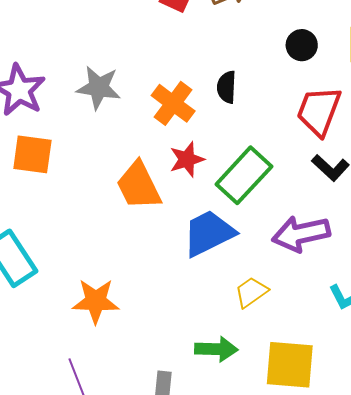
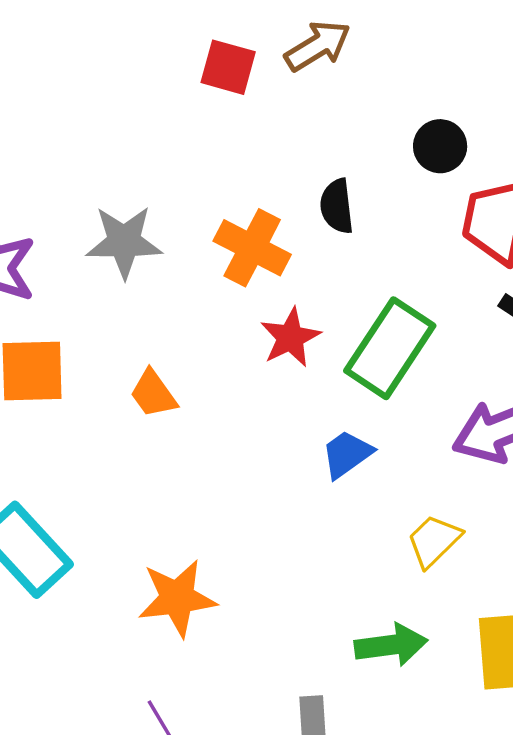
black circle: (302, 45) -> (440, 146), moved
orange trapezoid: (139, 186) -> (153, 394), moved, size x0.6
blue trapezoid: (209, 233) -> (347, 454), size x0.6

